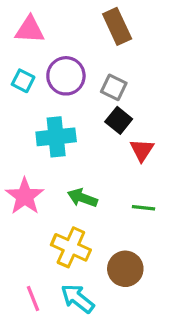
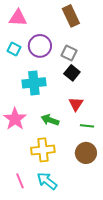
red triangle: (142, 150) -> (76, 104), moved
yellow cross: (71, 247) -> (43, 150), turned -30
brown circle: (125, 269) -> (86, 153), moved

